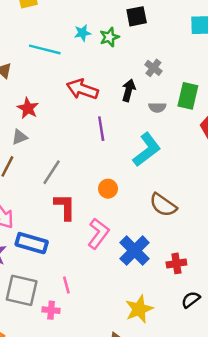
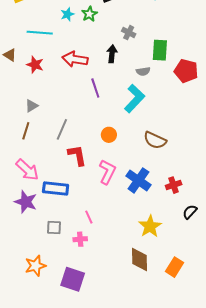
gray semicircle: (157, 107) -> (143, 71), moved
red star: (28, 108) -> (35, 65), moved
gray square: (22, 290) -> (54, 227), size x0.6

